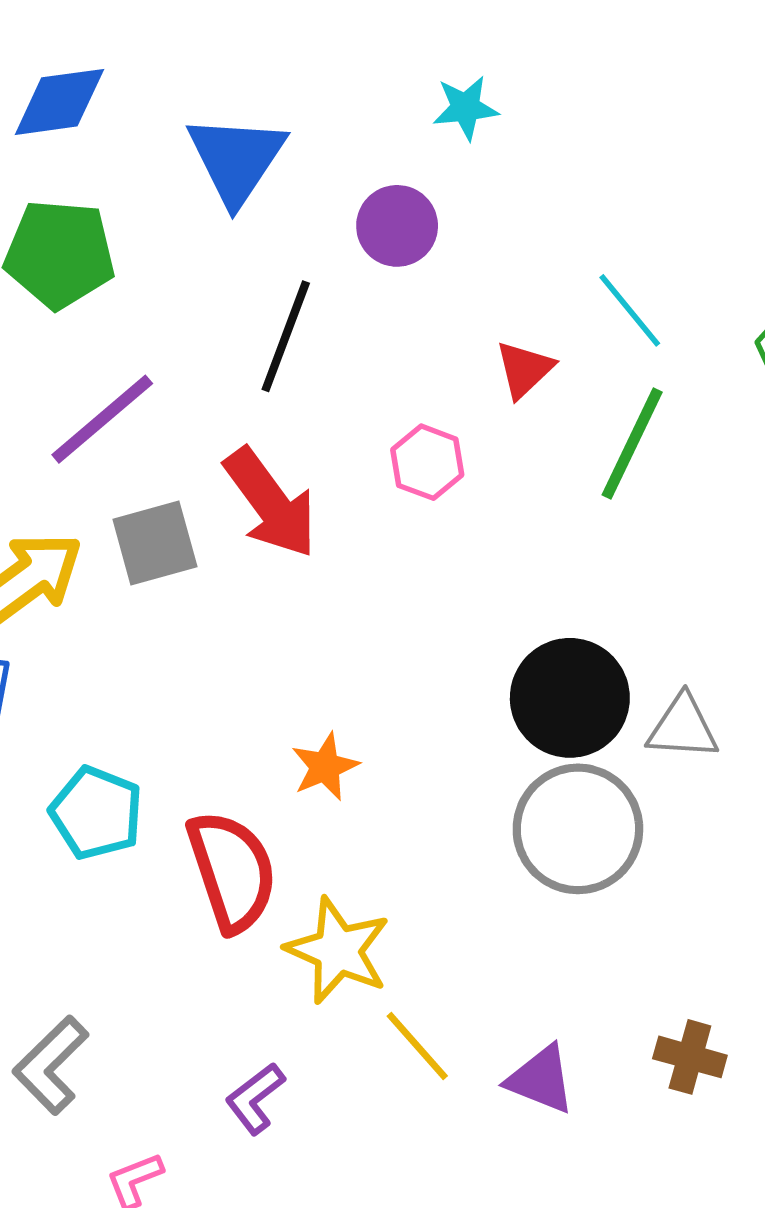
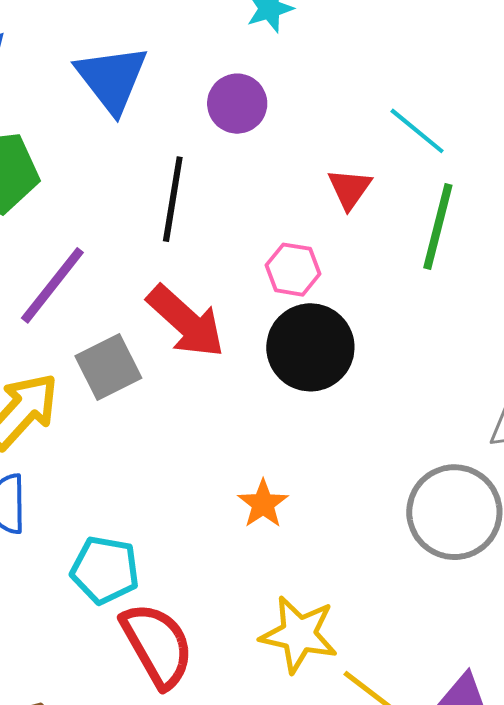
black circle: (570, 698) -> (310, 347), moved
red semicircle: (232, 871) -> (157, 645), moved

